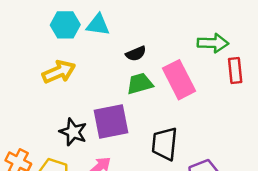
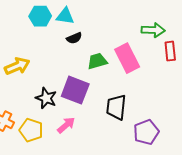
black semicircle: (136, 54) -> (74, 38), moved
yellow arrow: (59, 72) -> (17, 66), moved
purple square: (111, 121) -> (75, 90), turned 32

